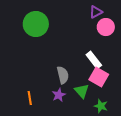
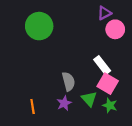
green star: (101, 106) -> (110, 105), moved

